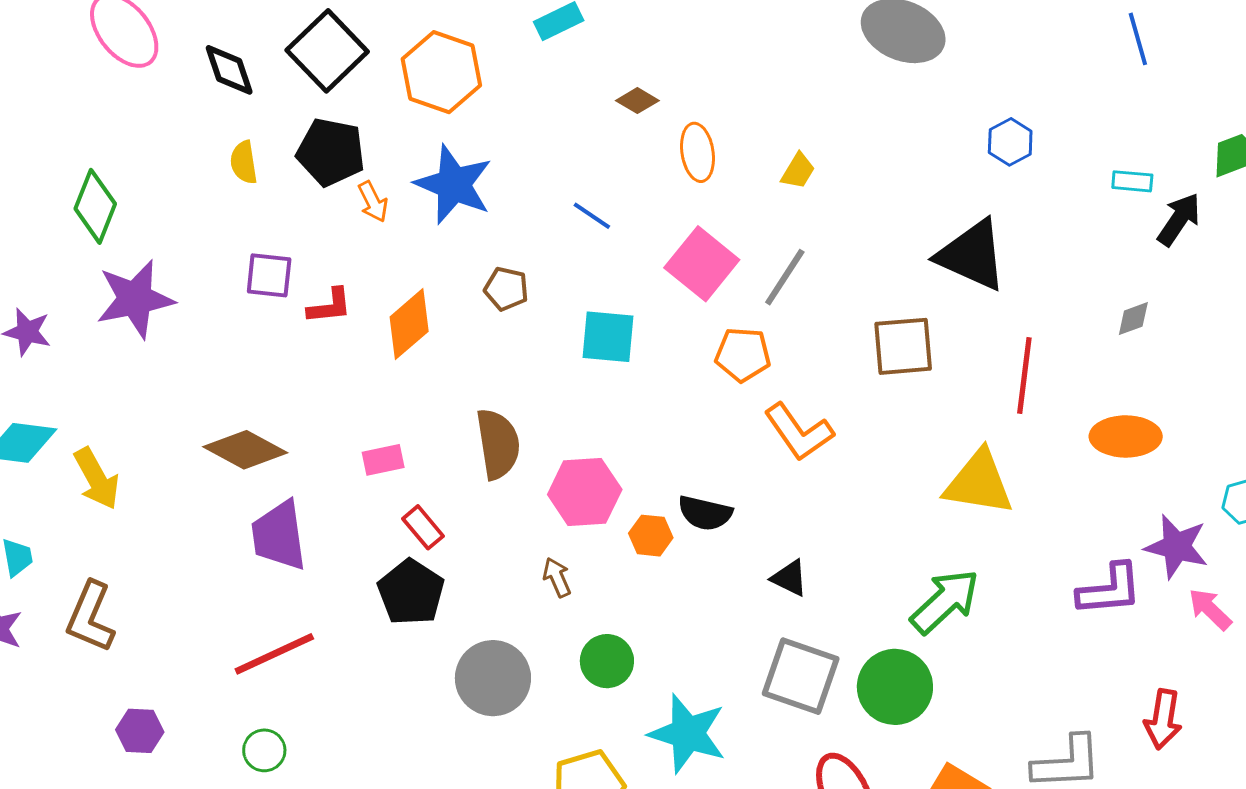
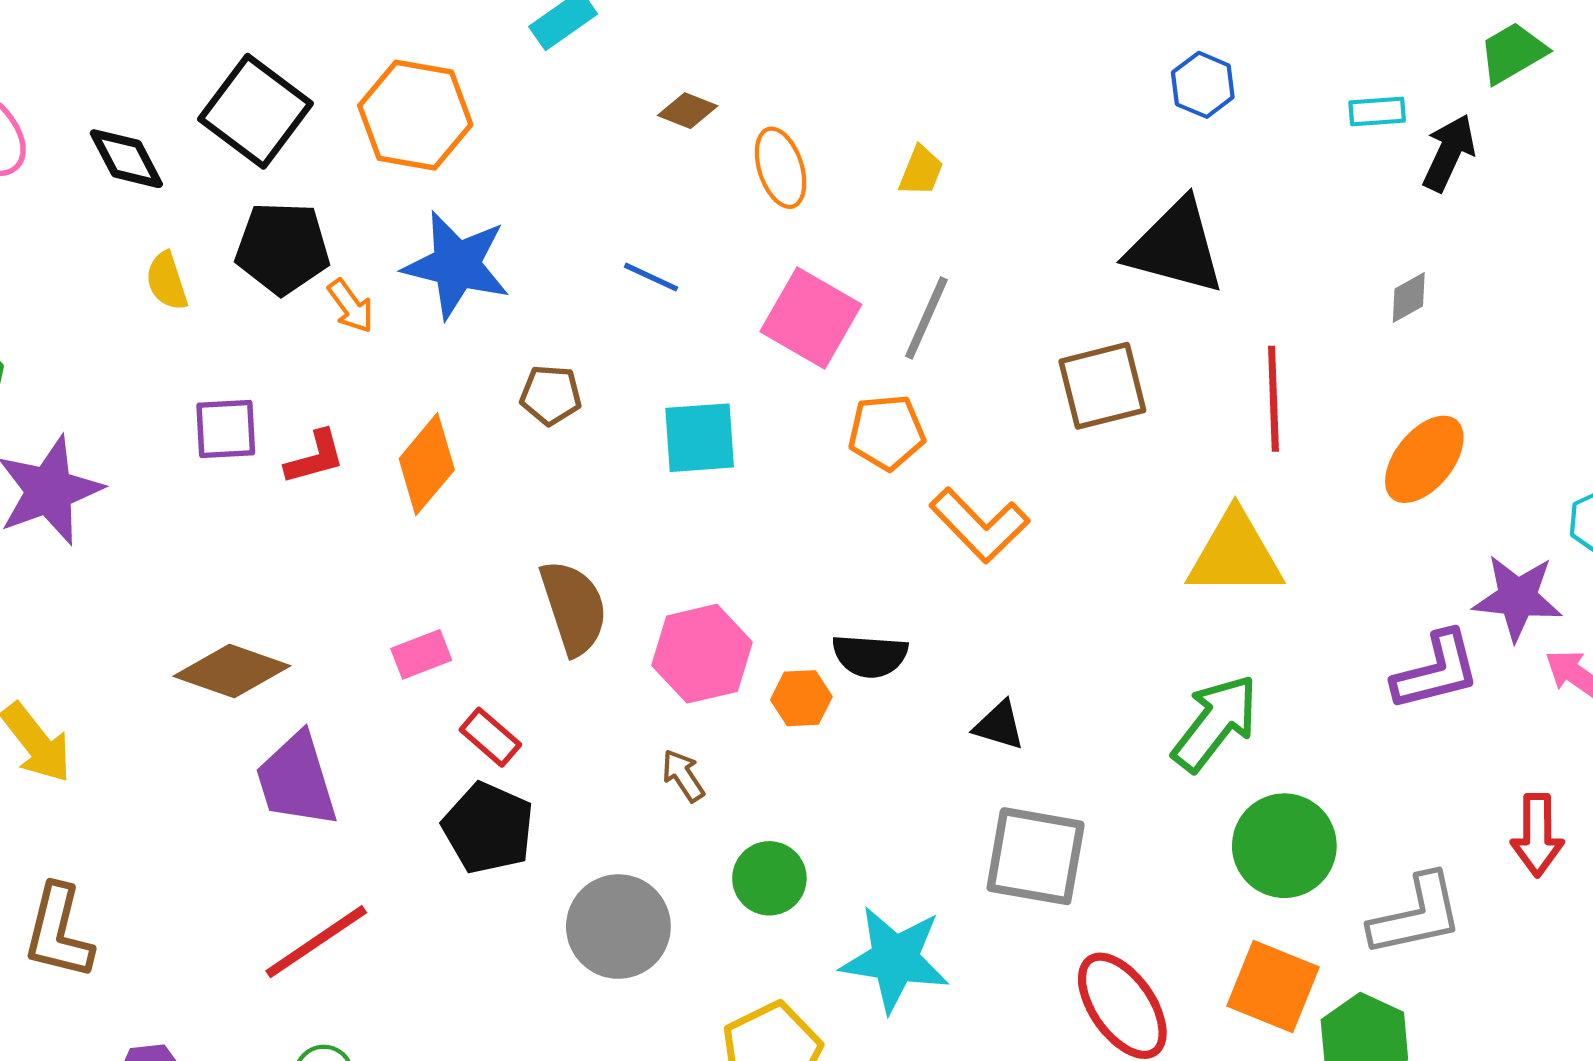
orange ellipse: (1126, 436) -> (1424, 459), turned -42
green circle: (895, 687) -> (1284, 846), moved

